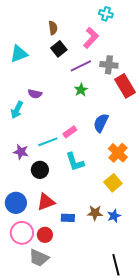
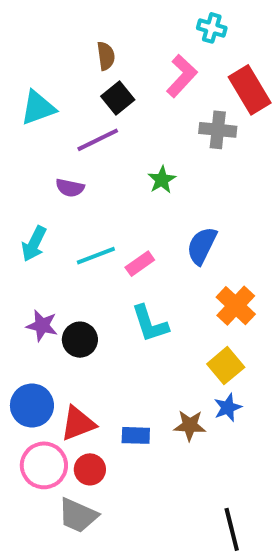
purple line: (81, 66) -> (98, 140), moved
red rectangle: (125, 86) -> (250, 90), moved
cyan arrow: (17, 110) -> (34, 244), moved
cyan line: (48, 142) -> (96, 256), moved
purple star: (21, 152) -> (42, 326), moved
red triangle: (46, 202) -> (78, 423), moved
blue star: (114, 216) -> (228, 407), moved

